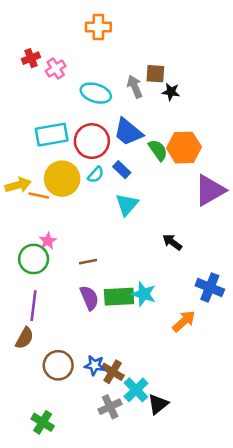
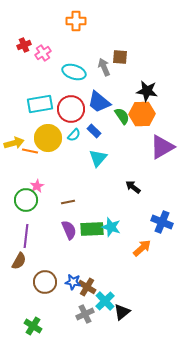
black star: (171, 92) -> (147, 91), moved, size x1.5

